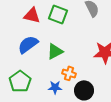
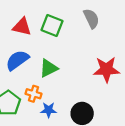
orange cross: (69, 73) -> (33, 94), moved

